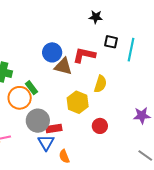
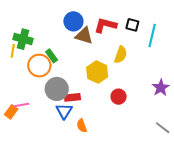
black square: (111, 42) -> (132, 25), moved
cyan line: (131, 50) -> (152, 35), moved
purple star: (142, 116) -> (161, 88), turned -30

